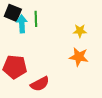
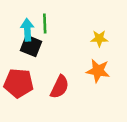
black square: (13, 13) -> (31, 46), moved
red semicircle: (40, 84) -> (60, 87), moved, turned -36

